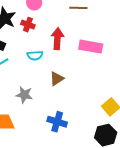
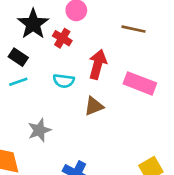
brown triangle: (57, 79) -> (94, 106), moved
gray star: (24, 95) -> (39, 130), turned 30

